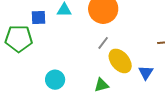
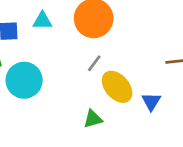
cyan circle: (55, 80) -> (24, 80), moved, size x1.4

